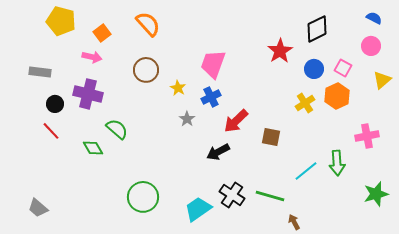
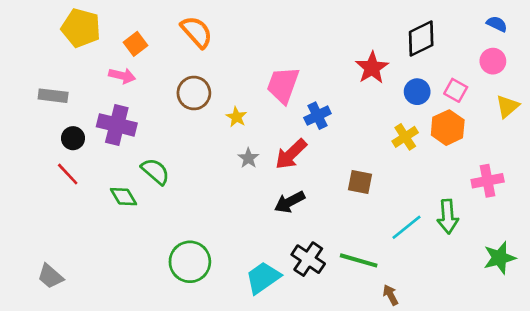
blue cross: (211, 97) -> (317, 116), moved
red arrow: (236, 121) -> (291, 154), moved

